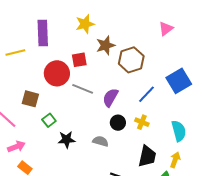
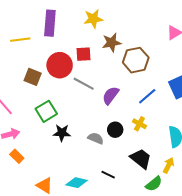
brown square: (30, 99) -> (33, 77), moved
green square: (49, 120) -> (46, 111), size x1.5
black circle: (118, 123) -> (115, 130), moved
black trapezoid: (147, 156) -> (141, 159), turned -70

